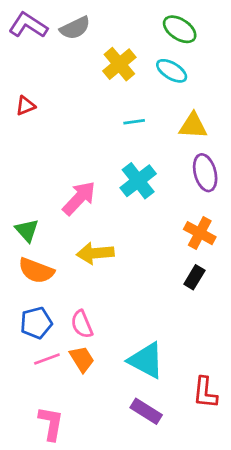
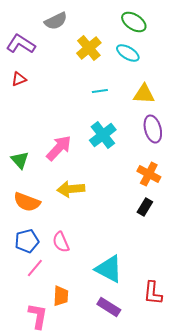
purple L-shape: (28, 25) -> (21, 44), moved
green triangle: (27, 230) -> (20, 160), moved
pink line: (47, 359) -> (35, 268), turned -30
orange trapezoid: (82, 359) -> (61, 296), moved, turned 35

